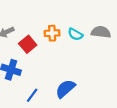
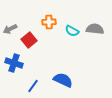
orange cross: (52, 33) -> (49, 22), moved
blue semicircle: (65, 89) -> (63, 80), turned 66

